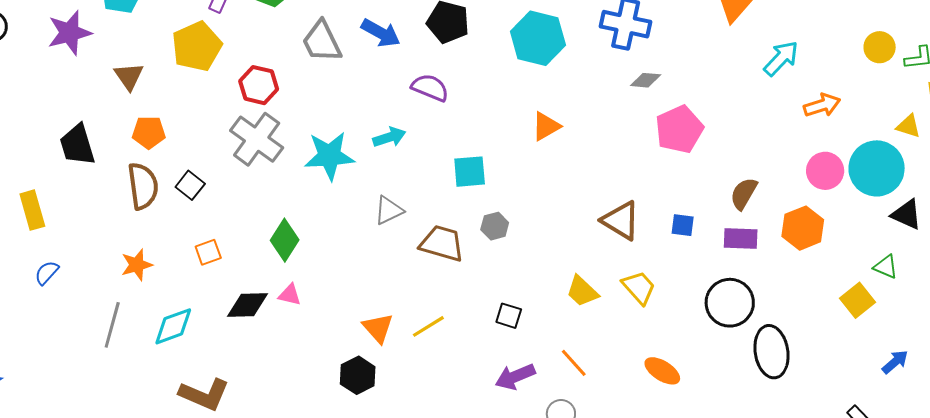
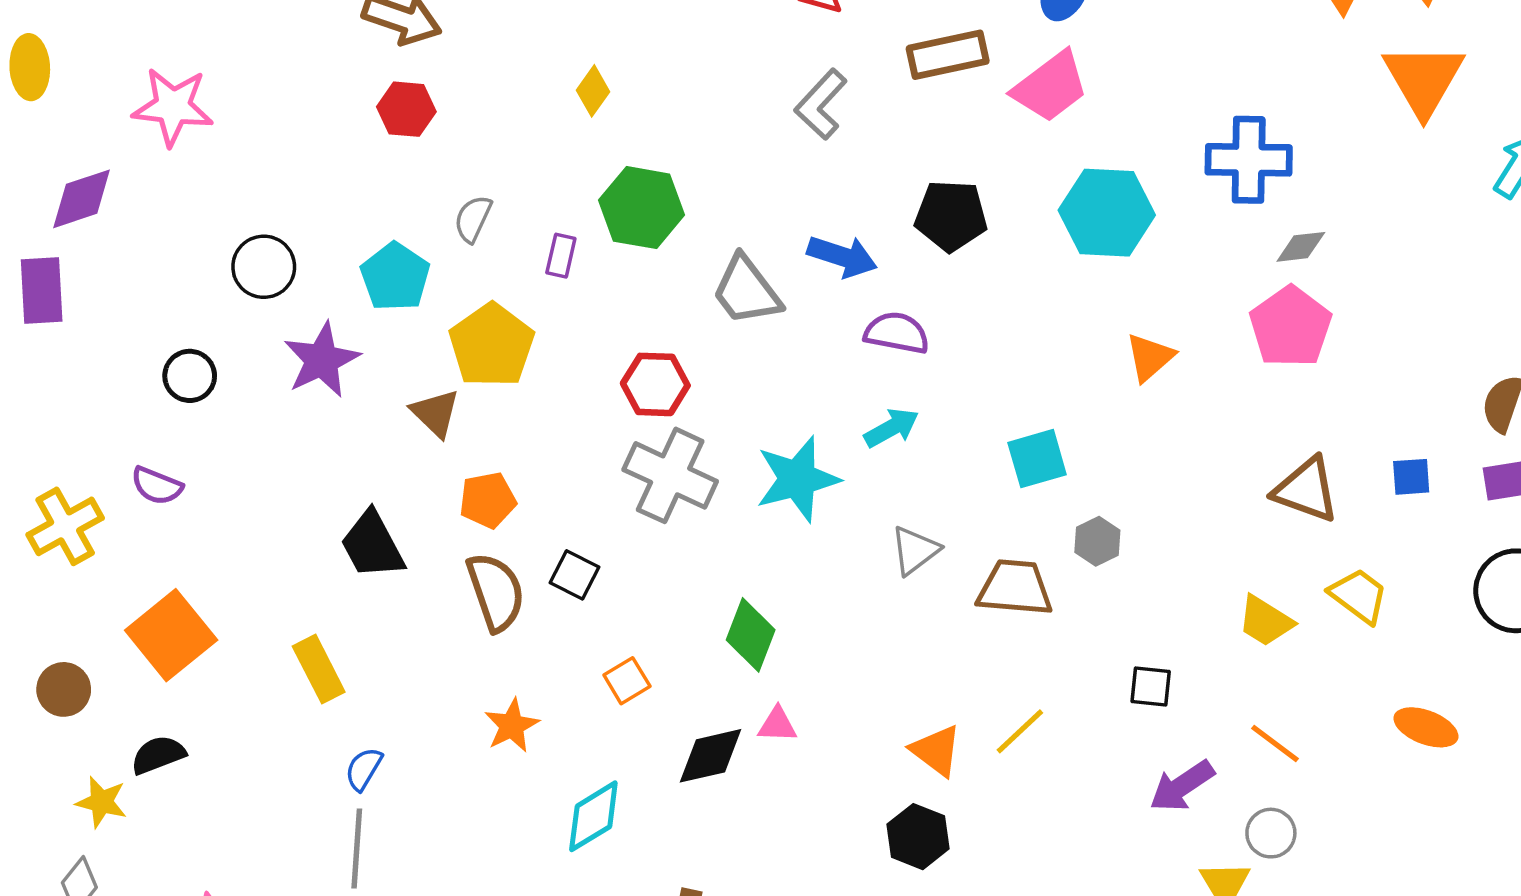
yellow pentagon: (197, 46) -> (492, 345), moved
purple semicircle: (430, 88) -> (897, 333), moved
pink pentagon: (679, 129) -> (1291, 327), moved
gray line: (112, 325) -> (357, 848), moved

